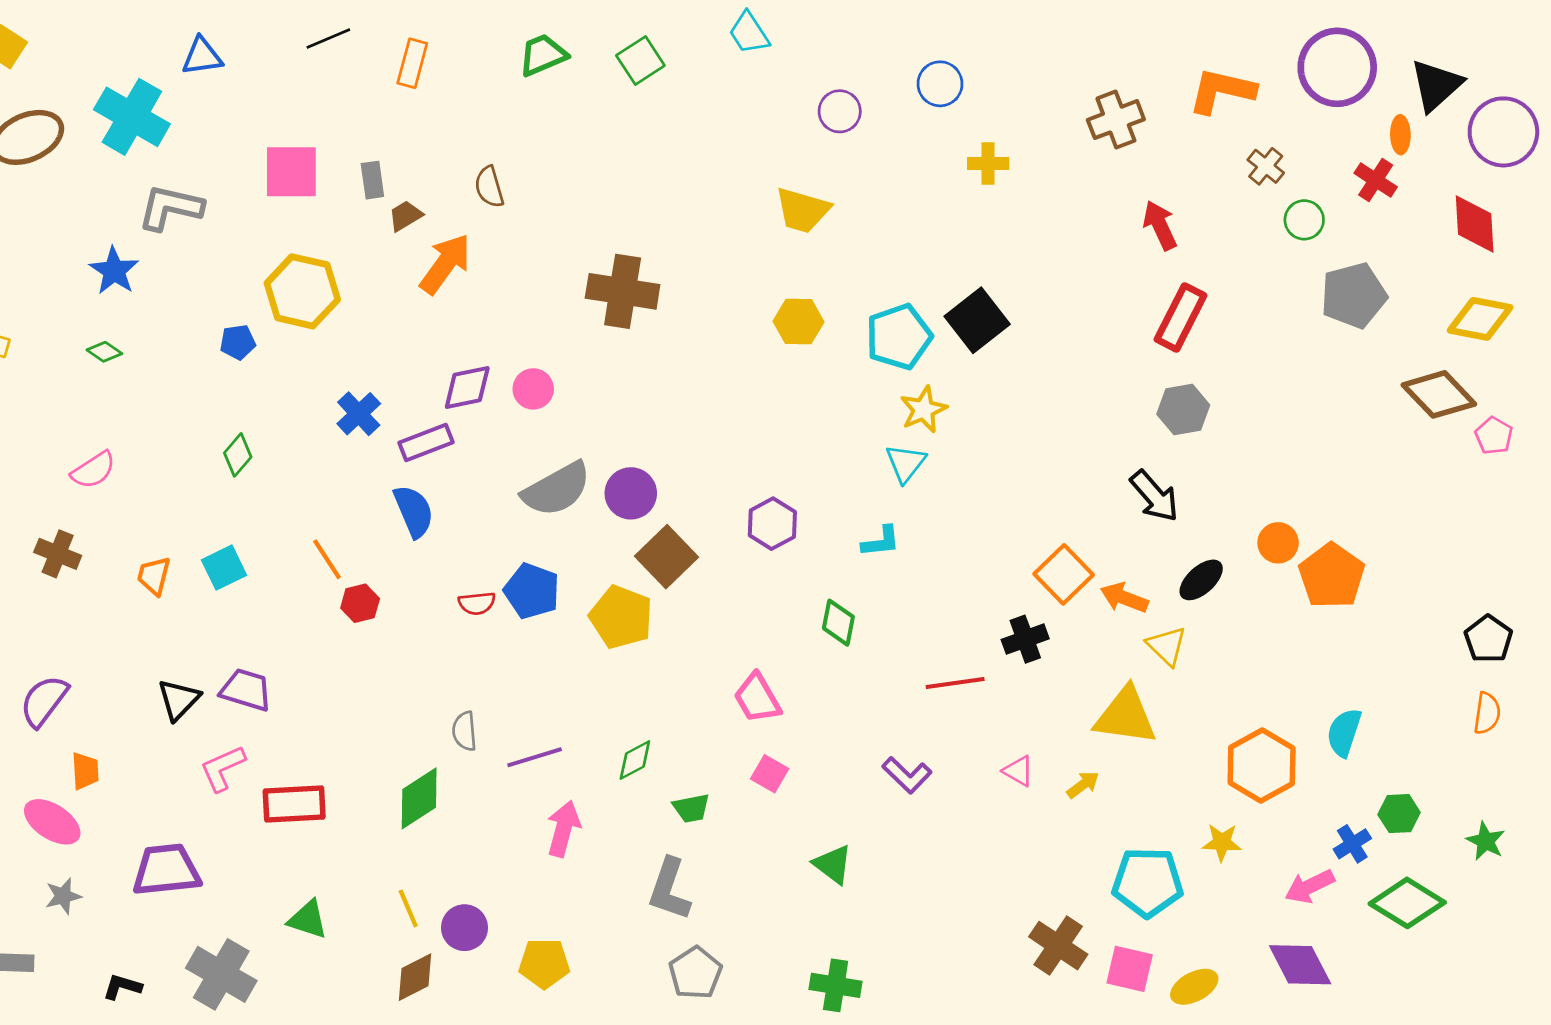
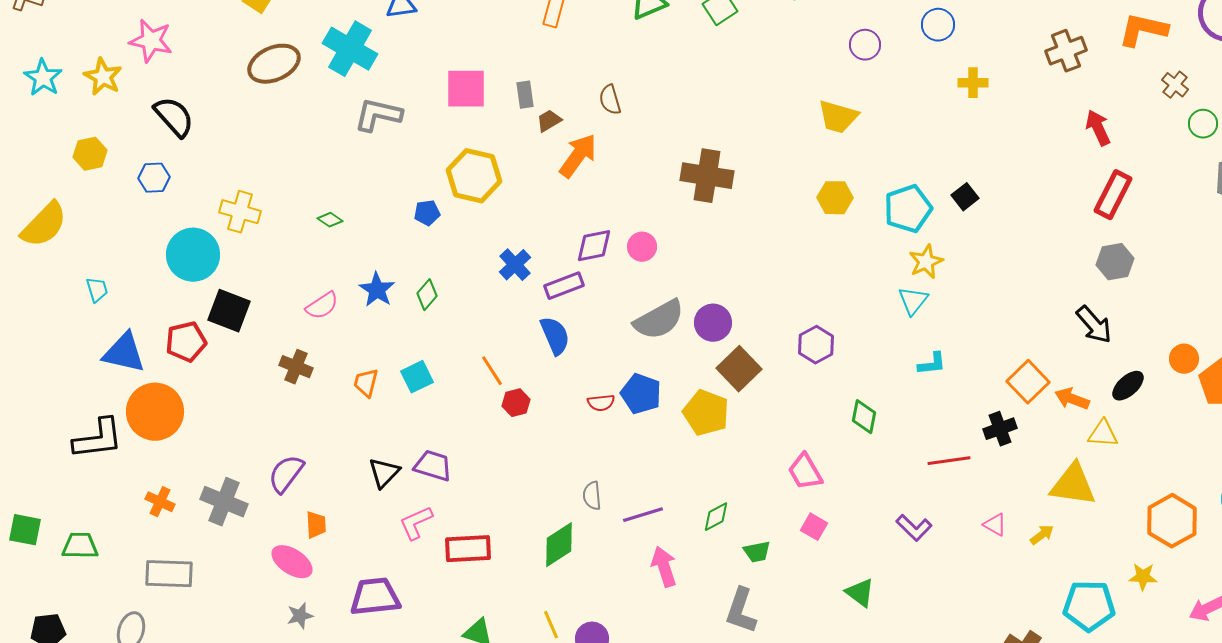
blue star: (114, 271) -> (377, 290), moved
black square: (977, 320) -> (965, 197), size x0.6
cyan L-shape: (881, 541) -> (932, 364), moved
yellow triangle: (1167, 646) -> (1103, 434), turned -40
pink arrow: (563, 829) -> (664, 567), turned -33

